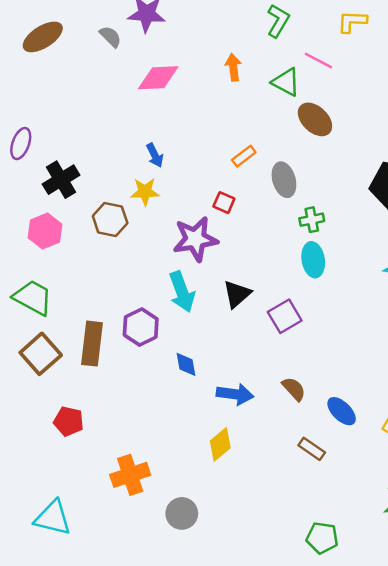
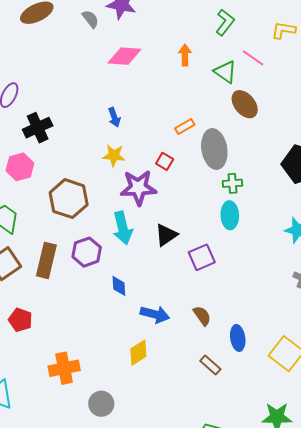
gray ellipse: (284, 180) -> (214, 149), size x1.4
yellow star: (145, 192) -> (114, 156), moved
brown hexagon: (110, 219) -> (69, 199), moved, size x1.4
blue ellipse: (342, 411) -> (238, 338), turned 30

